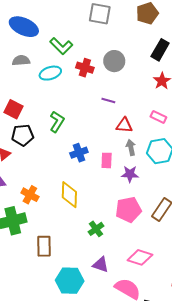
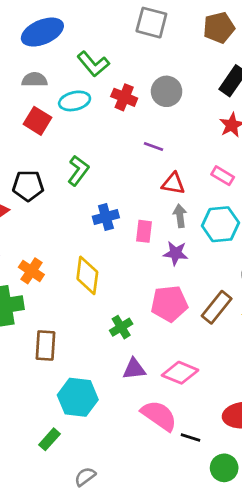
blue ellipse: (24, 27) -> (42, 32), turned -52
red square: (13, 109) -> (38, 121), moved
purple triangle: (101, 265) -> (134, 369), moved, turned -30

